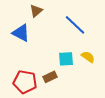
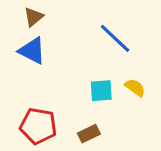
brown triangle: (36, 11) -> (34, 17), moved
brown rectangle: (50, 77) -> (89, 134), moved

